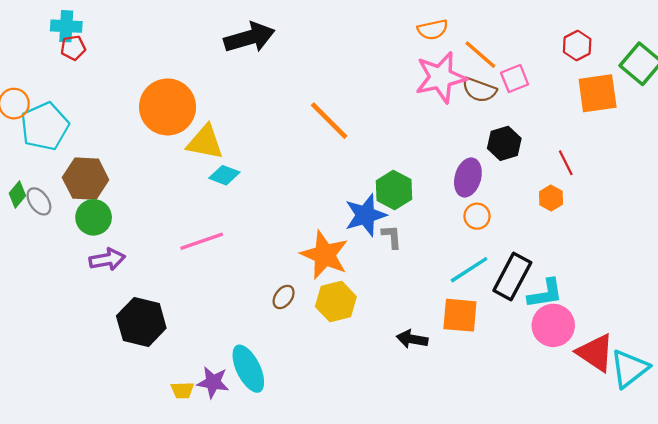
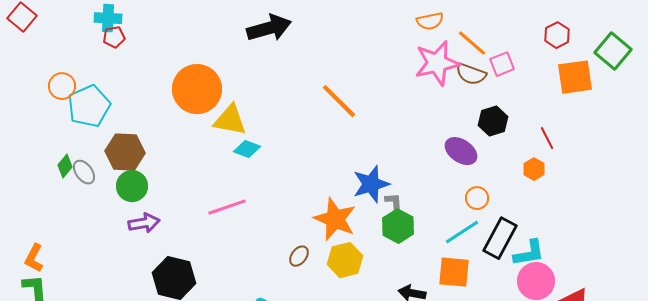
purple ellipse: (468, 178) -> (461, 151), turned -72
green hexagon: (394, 190) -> (398, 226), moved
orange circle: (477, 216) -> (477, 198), moved

